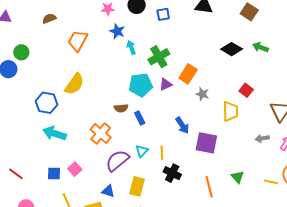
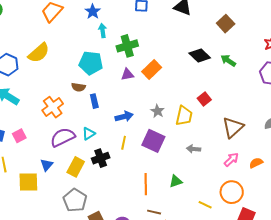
cyan pentagon: (141, 85) -> (91, 63), moved
gray star: (202, 94) -> (157, 111), moved
blue arrow: (182, 125) -> (124, 116), moved, turned -84
gray arrow: (262, 138) -> (194, 149), moved
yellow line: (162, 153) -> (124, 143), moved
black cross: (172, 173) -> (101, 158), moved, turned 30
green triangle: (238, 177) -> (176, 181), turned 40
yellow line: (271, 182) -> (205, 205), moved
blue triangle: (108, 191) -> (47, 165), turned 40

